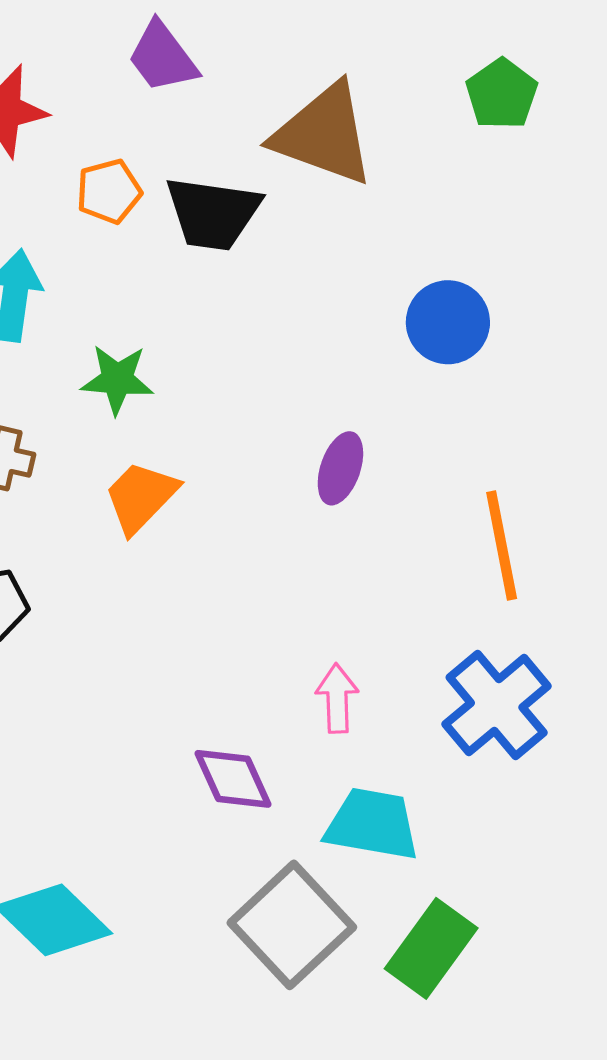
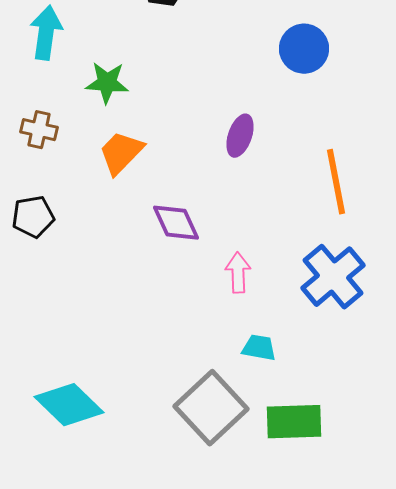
purple diamond: (233, 779) -> (176, 223), moved
cyan trapezoid: (372, 824) -> (259, 348), size x0.6
green rectangle: (431, 948) -> (294, 422), turned 52

